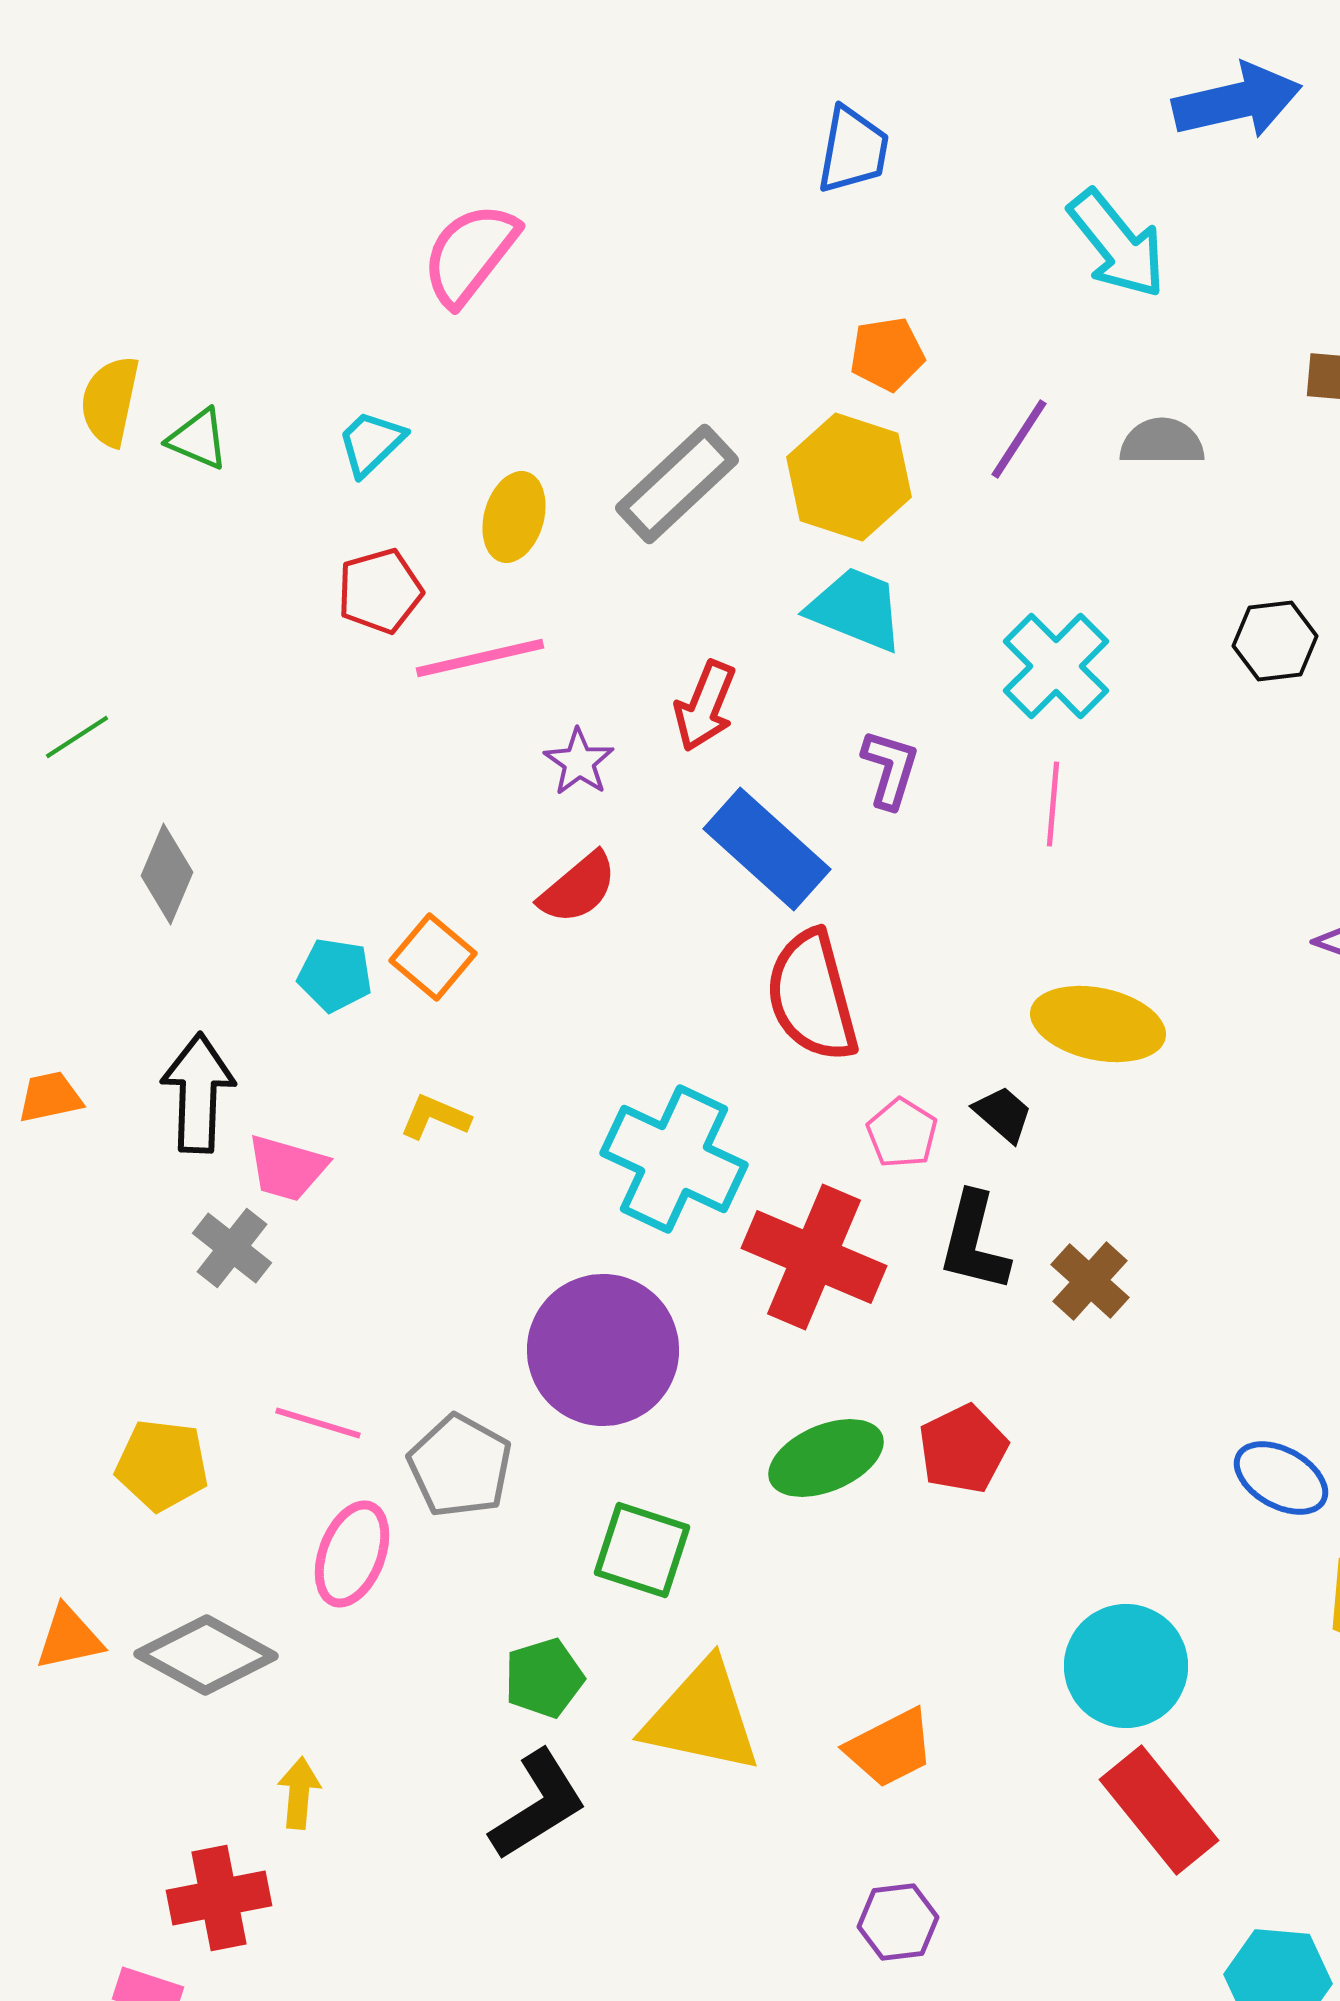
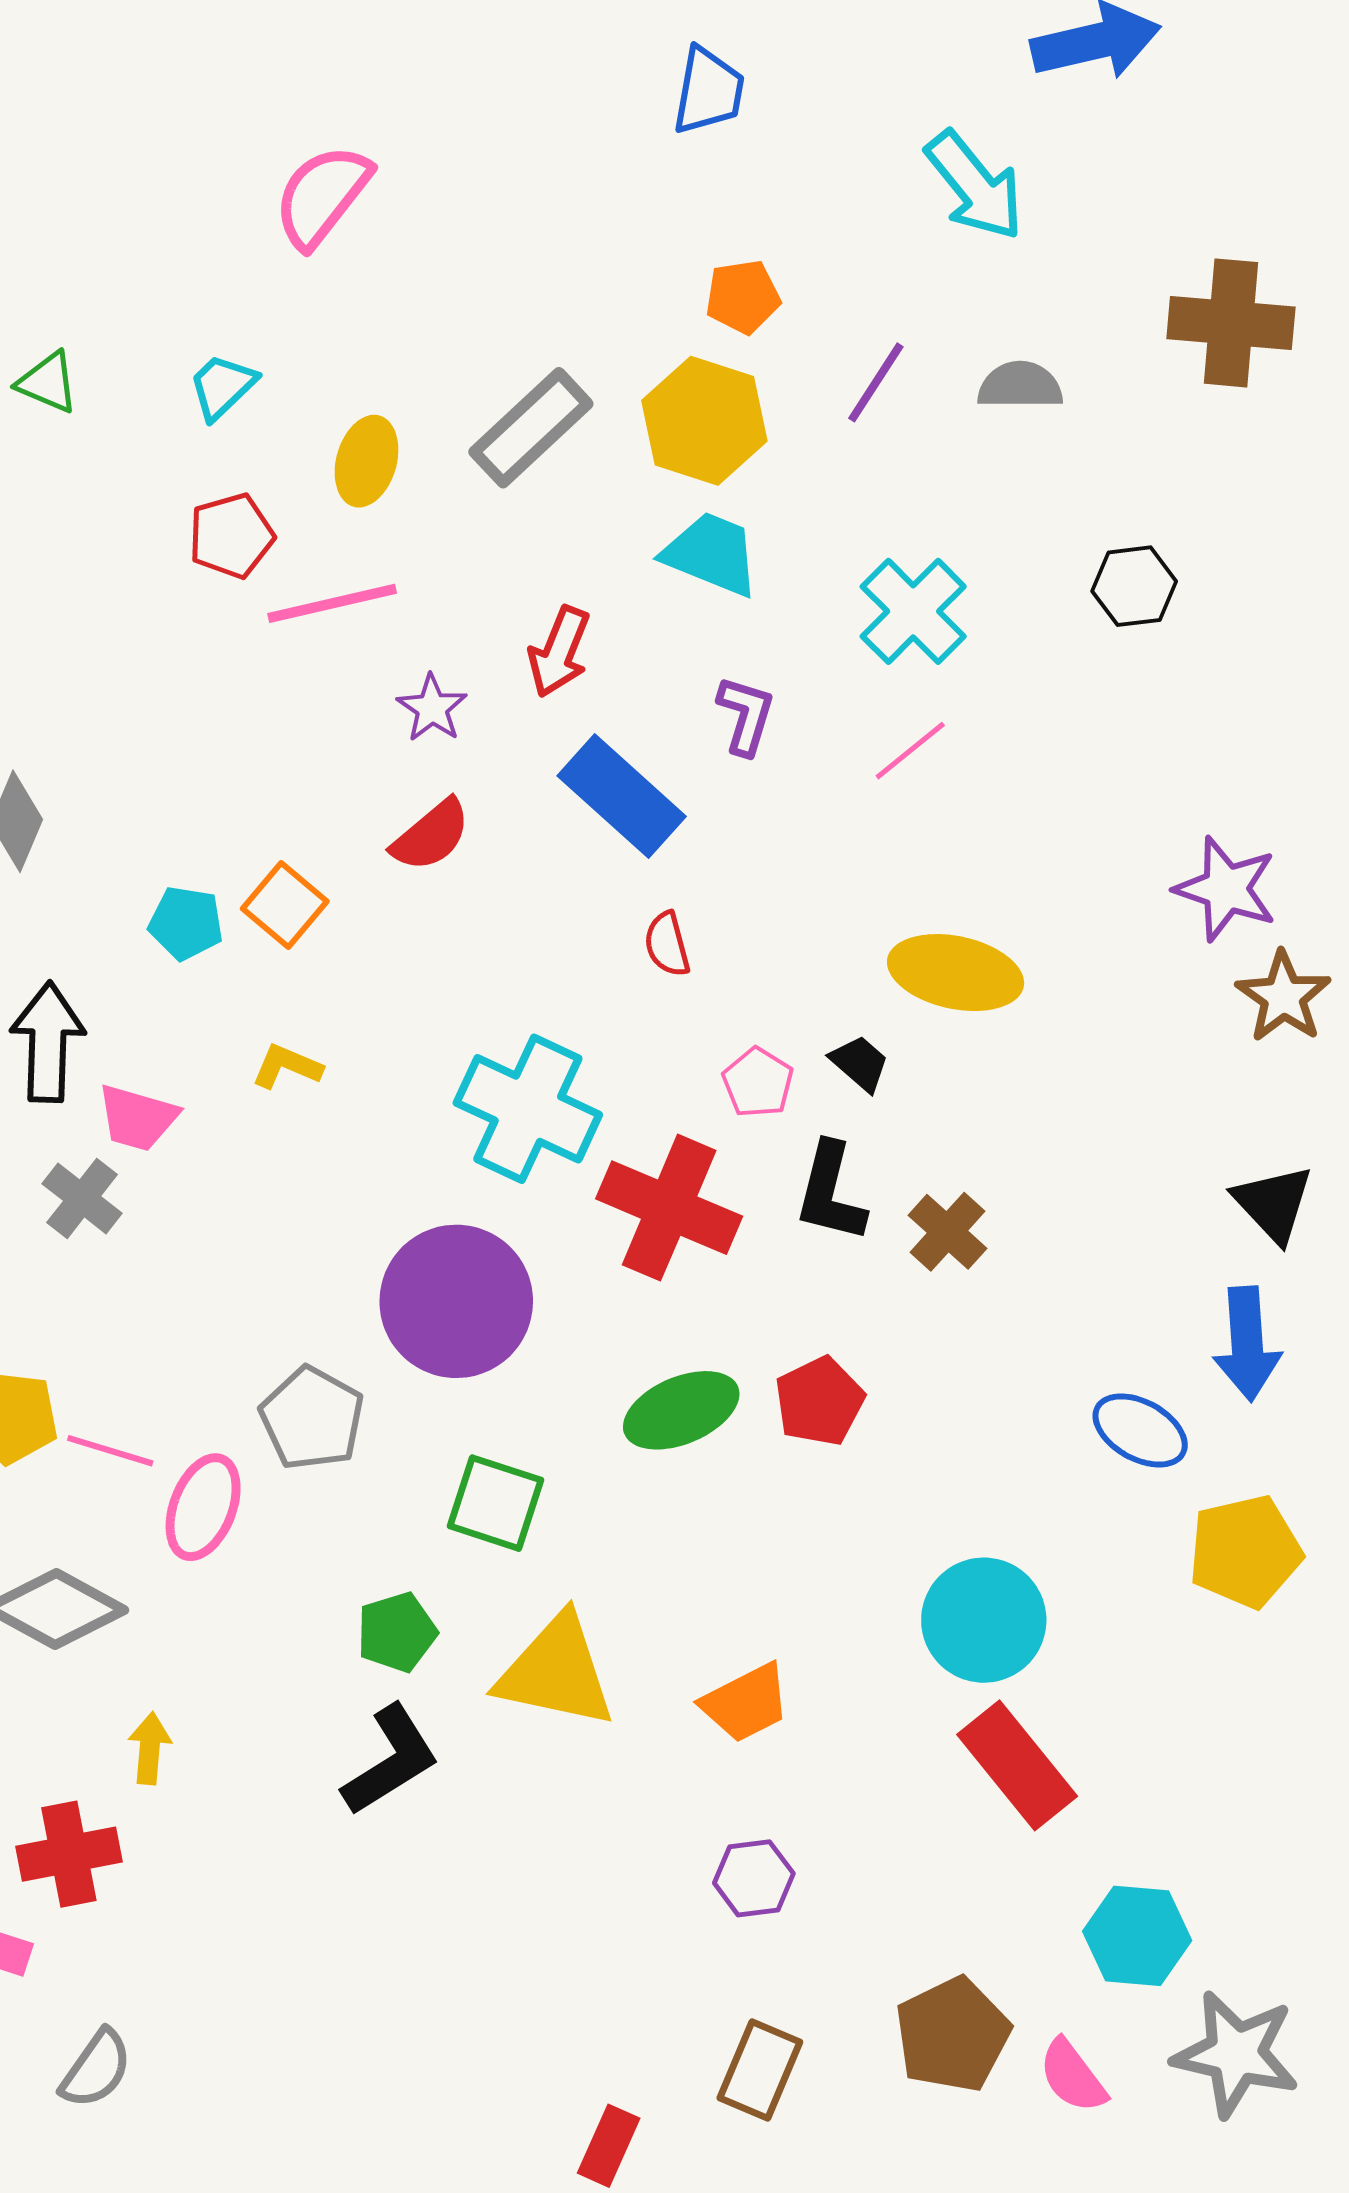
pink line: (1053, 804) -> (910, 751), turned 46
red semicircle: (812, 996) -> (667, 944), size x0.5
pink line: (318, 1423) -> (110, 1451), moved

